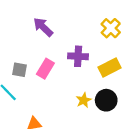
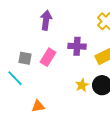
purple arrow: (43, 27) -> (46, 20), turned 54

